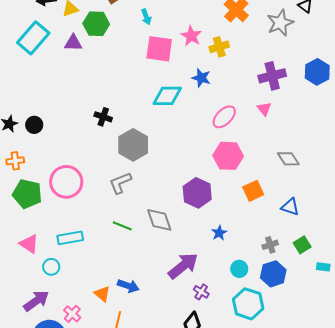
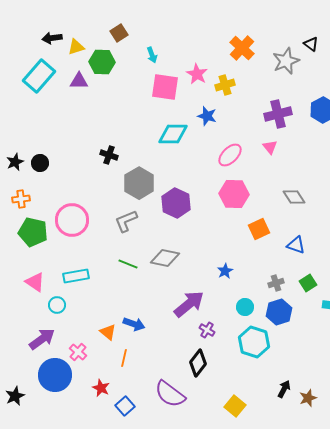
purple hexagon: (197, 193) -> (176, 203), moved
gray diamond: (159, 220) -> (165, 258), turned -60

